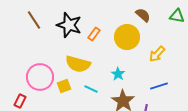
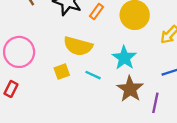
cyan star: (118, 74) -> (124, 58), size x1.5
pink circle: (40, 77) -> (19, 52), moved

